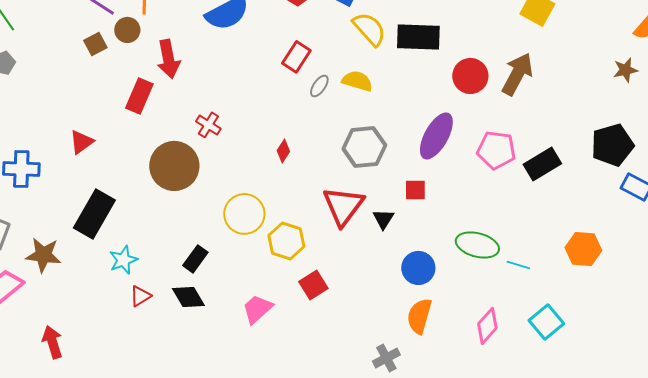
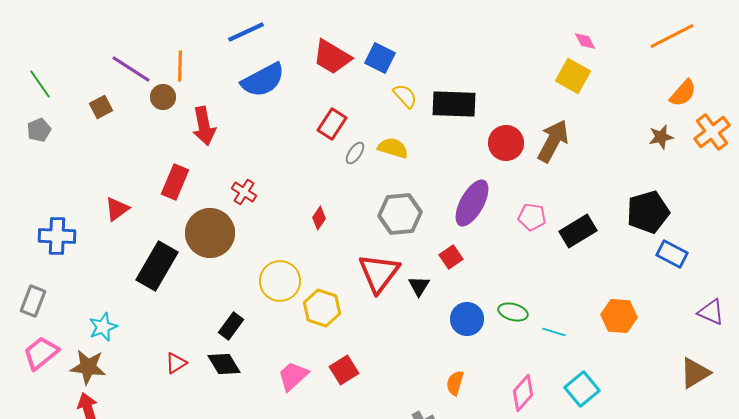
yellow semicircle: (369, 29) -> (405, 96), size x0.7
brown square: (95, 44) -> (101, 107), moved
red rectangle: (139, 96) -> (175, 182), moved
pink pentagon: (496, 150) -> (532, 217), size x0.7
red square: (415, 190) -> (451, 257), turned -35
black rectangle: (94, 214) -> (157, 266), moved
green ellipse: (477, 245) -> (513, 312), size x0.7
brown star: (43, 255) -> (88, 367), moved
cyan star: (123, 260) -> (103, 327), moved
blue circle: (418, 268) -> (467, 319), moved
red square: (313, 285) -> (344, 370), moved
orange semicircle: (419, 316) -> (455, 383), size x0.7

